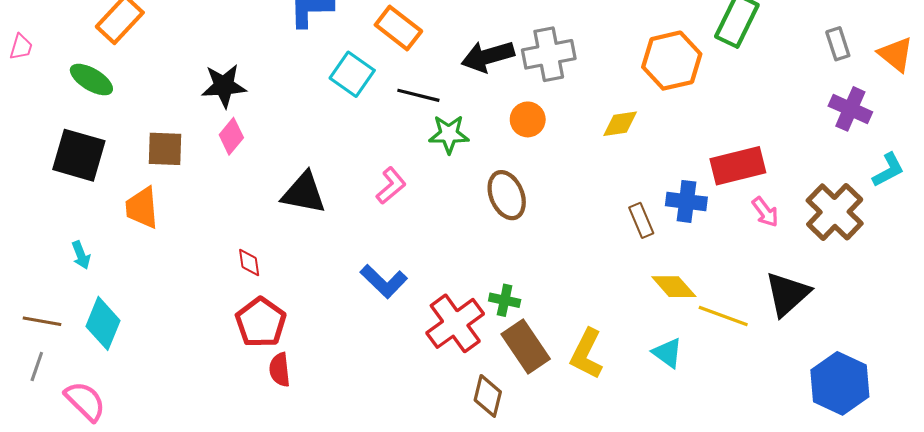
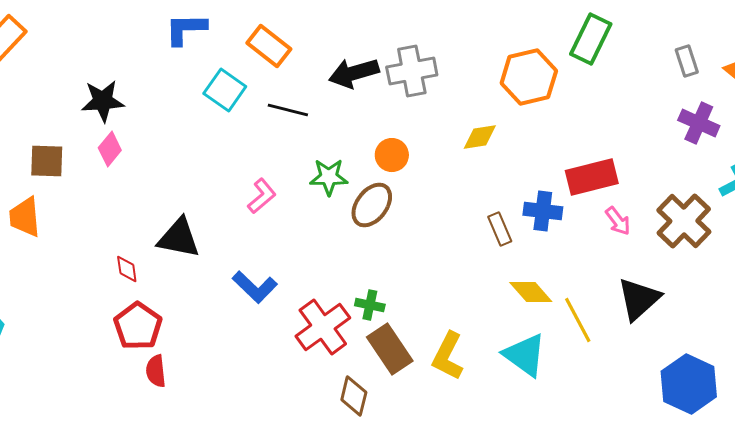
orange circle: (528, 119) -> (392, 155), moved
green star: (449, 134) -> (329, 177), moved
black triangle: (304, 193) -> (179, 238), moved
brown ellipse: (507, 195) -> (372, 205), turned 60
yellow line: (723, 316) -> (578, 320), turned 42
cyan triangle: (668, 353) -> (525, 355), size x1.5

